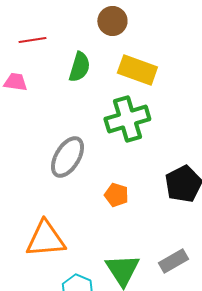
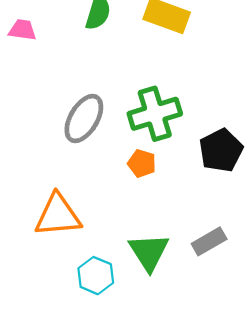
green cross: (127, 119) -> (155, 114), moved

